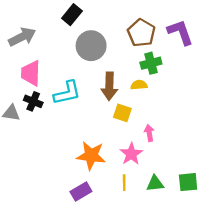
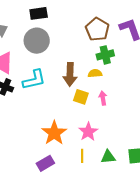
black rectangle: (72, 15) -> (39, 13), turned 42
gray circle: (91, 46) -> (37, 41), moved
pink arrow: (149, 133) -> (103, 98), moved
orange star: (91, 156) -> (54, 133), turned 30

